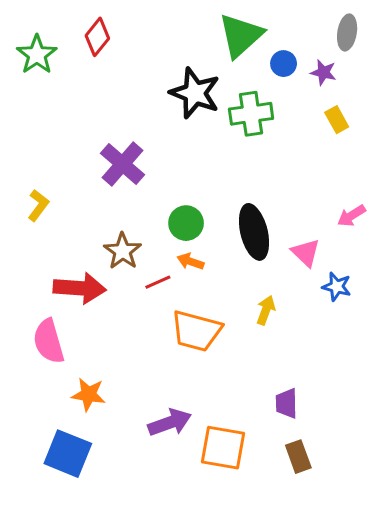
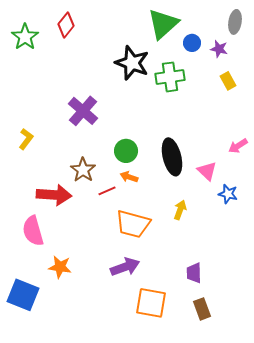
purple arrow: (170, 423) -> (125, 267), moved
blue square: (68, 454) -> (23, 295), moved

